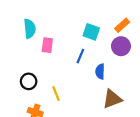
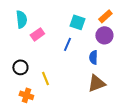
pink rectangle: (47, 45) -> (37, 34), turned 48
blue semicircle: (100, 71) -> (93, 57), moved

